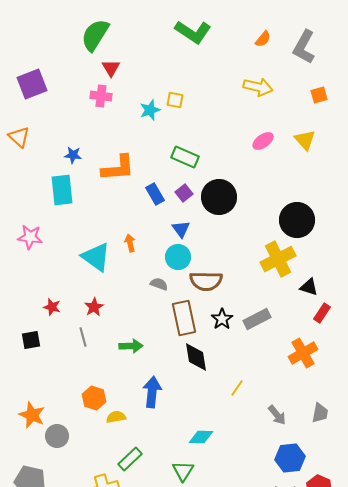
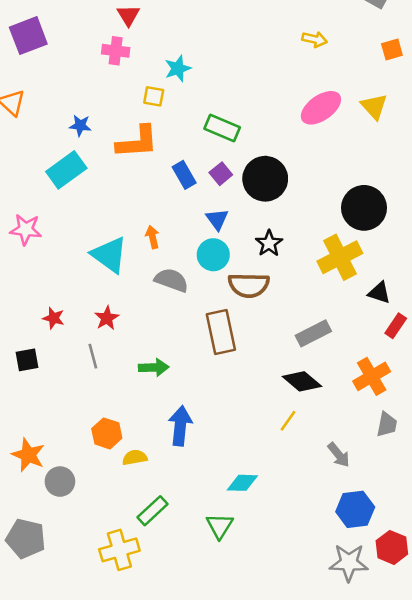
yellow arrow: (258, 87) -> (315, 39), size x0.7
yellow square: (175, 100) -> (154, 96), moved
pink ellipse: (263, 141) -> (321, 108), size x1.5
cyan rectangle: (62, 190) -> (66, 170), turned 60
gray semicircle: (159, 284) -> (171, 280), moved, size x1.5
black star: (222, 319) -> (269, 243), moved
black diamond: (196, 357) -> (302, 381), moved, turned -40
gray trapezoid: (320, 413) -> (387, 425), moved

